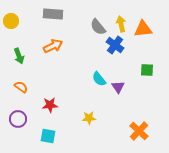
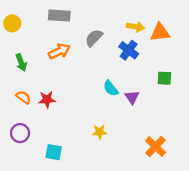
yellow arrow: (121, 24) -> (135, 27), turned 112
gray semicircle: (98, 27) -> (94, 38), moved, turned 84
red star: (50, 105) -> (47, 99), moved

